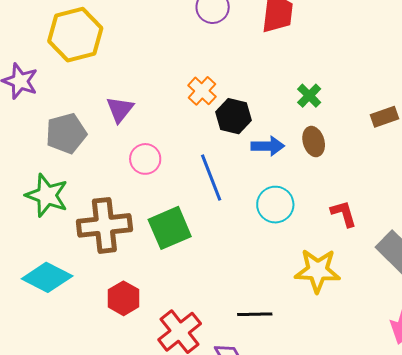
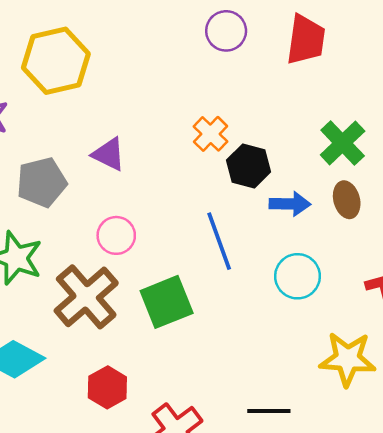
green cross: (309, 96) -> (343, 143), size x1.5
purple triangle: (120, 109) -> (109, 154), turned -44
pink circle: (145, 159) -> (116, 235), moved
brown cross: (104, 225) -> (86, 297), turned -36

